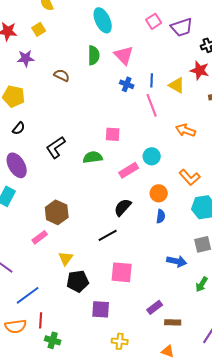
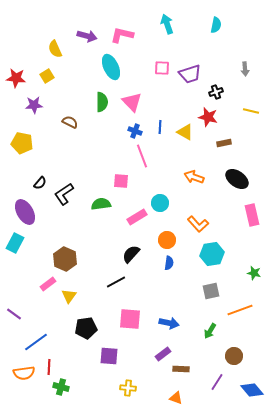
pink square: (154, 21) -> (162, 68), turned 35
pink line: (152, 105) -> (142, 156), moved
black semicircle: (19, 128) -> (40, 183), moved
yellow triangle: (66, 258) -> (69, 296), moved
blue arrow: (177, 261) -> (169, 323), moved

